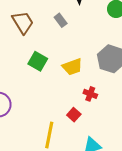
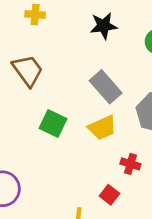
gray rectangle: (61, 20) -> (106, 87), moved, size x1.6

